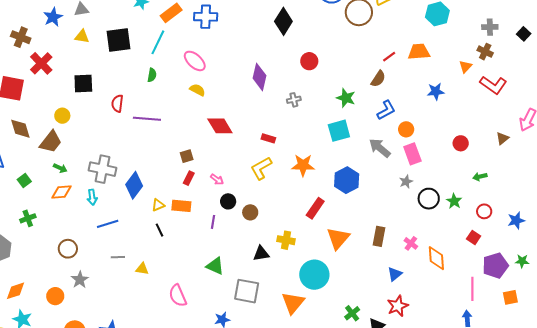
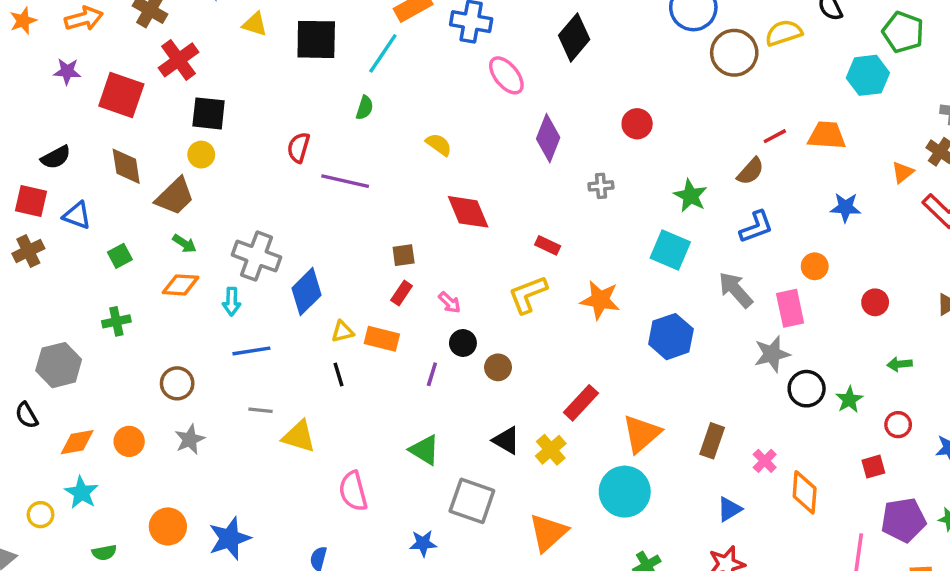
black diamond: (283, 21) -> (574, 37), moved
pink ellipse: (195, 61) -> (506, 75), moved
black square: (83, 84) -> (209, 113), moved
orange circle: (406, 129) -> (815, 266), moved
cyan square: (339, 131) -> (670, 250), turned 30
gray star: (406, 182) -> (772, 354), size x1.5
red rectangle: (315, 208) -> (581, 403), moved
red square: (474, 237) -> (873, 467), turned 32
yellow cross: (286, 240) -> (551, 450), moved, turned 30
black triangle: (261, 254) -> (506, 440), turned 30
yellow triangle: (142, 269) -> (299, 436), size x1.5
cyan circle: (314, 275) -> (625, 492), moved
orange circle: (55, 296) -> (129, 441), moved

